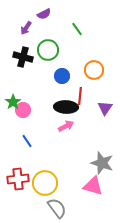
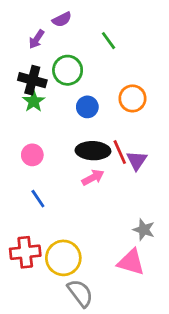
red line: (80, 96) -> (120, 152), moved, turned -30
green star: (13, 102) -> (34, 101), moved
purple triangle: (105, 108) -> (137, 161), moved
gray star: (102, 163) -> (144, 230), size x0.7

